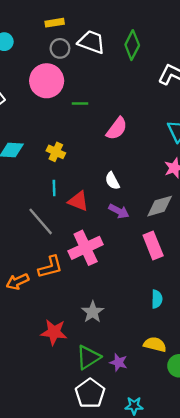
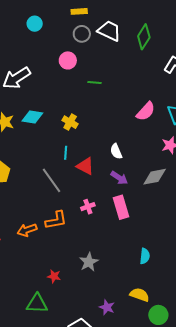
pink circle: (47, 81) -> (68, 60), size x0.6
pink semicircle: (117, 129) -> (146, 111), moved
pink rectangle: (153, 246) -> (121, 207), moved
pink cross: (86, 248) -> (88, 207), size x0.5
red star: (54, 332) -> (54, 276), size x0.6
green triangle: (88, 357) -> (37, 304), moved, turned 30

